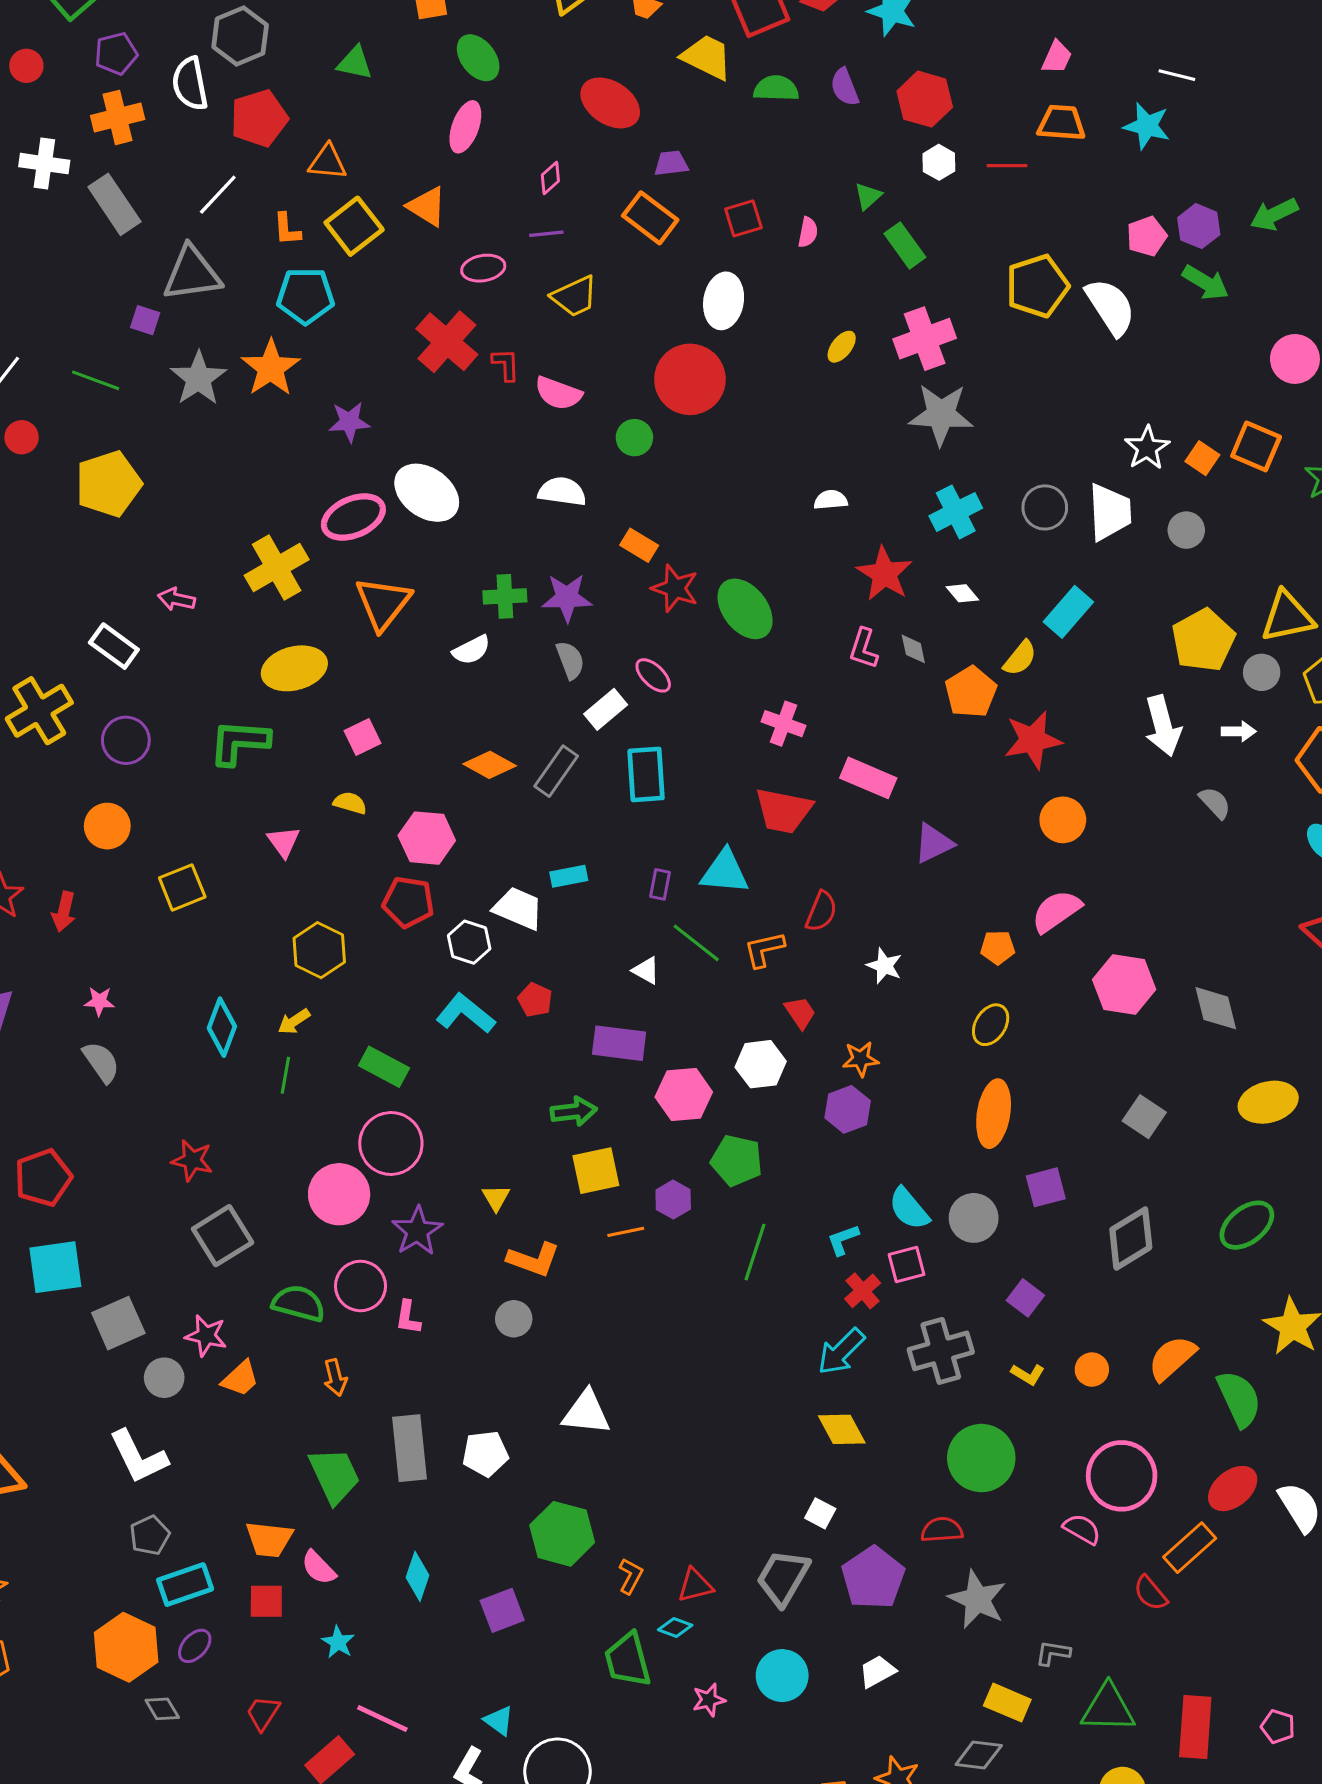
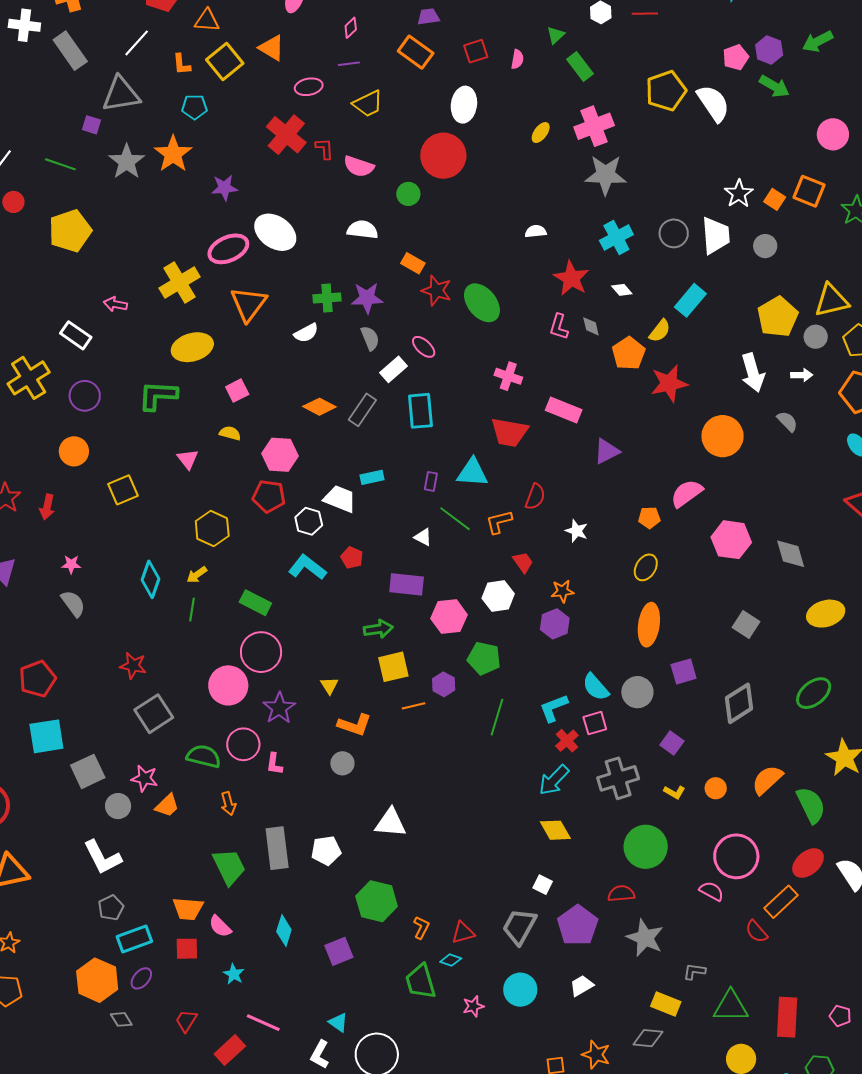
cyan pentagon: (305, 296) -> (194, 107), size x0.7
orange circle: (1063, 820) -> (723, 436), moved, size x1.4
cyan L-shape: (843, 1240) -> (554, 708), size x1.4

